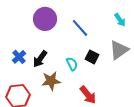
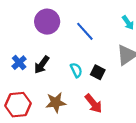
black square: (92, 57) -> (98, 72), moved
brown star: (51, 81) -> (56, 102), moved

